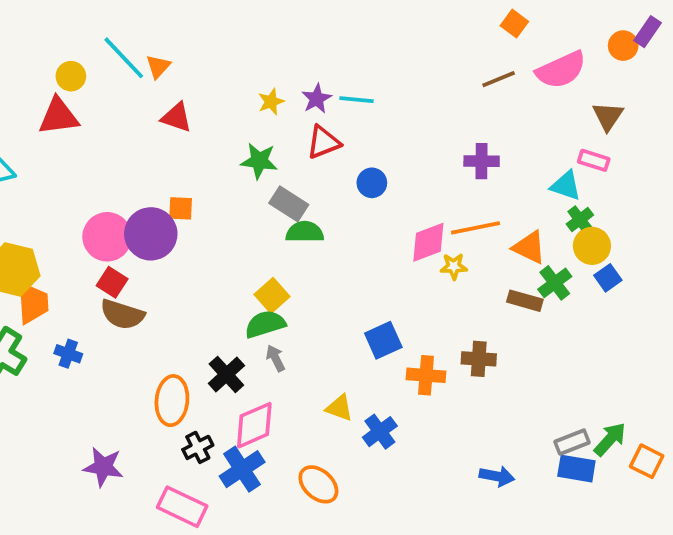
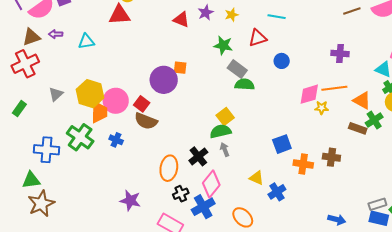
purple star: (317, 99) -> (206, 13), moved
pink circle: (107, 237) -> (116, 101), moved
pink diamond: (254, 425) -> (211, 184), turned -32

